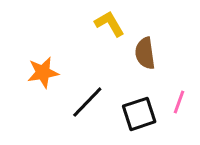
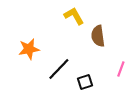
black square: (139, 114) -> (85, 82), moved, size x0.7

